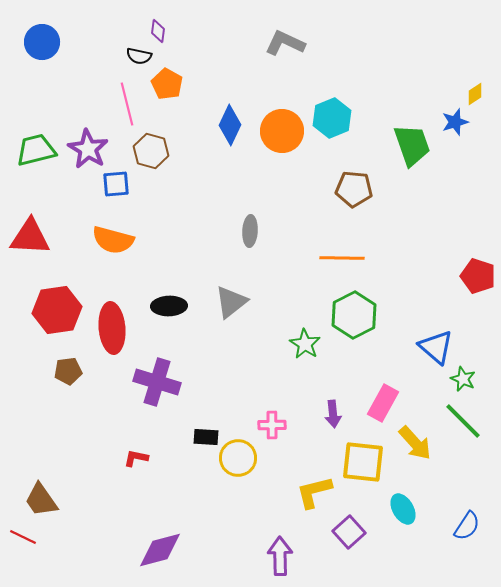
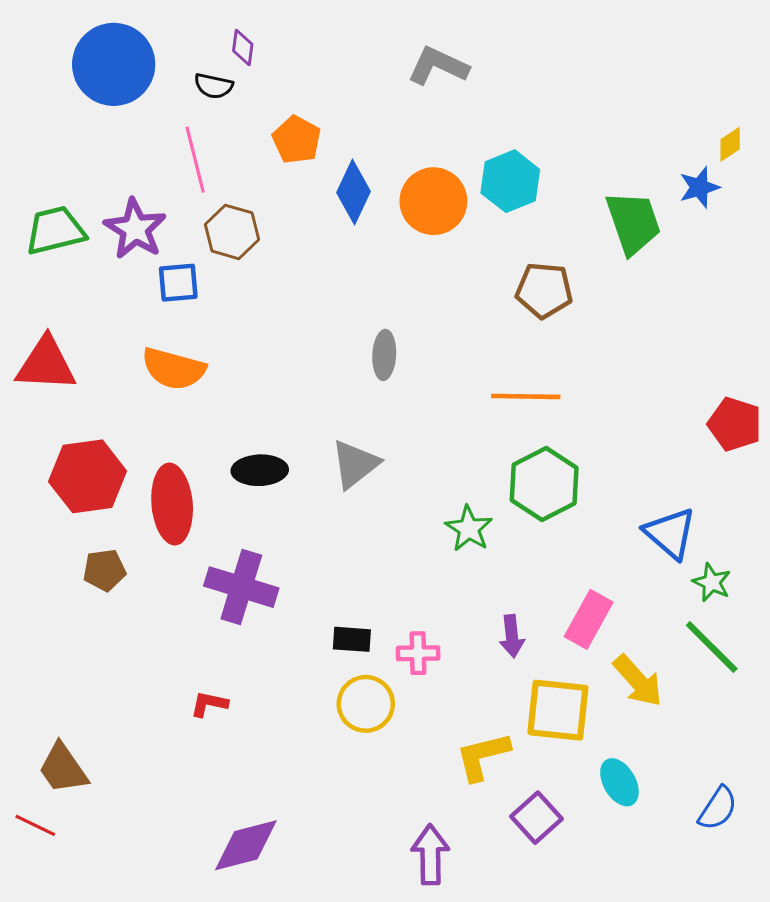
blue circle: (42, 42) -> (114, 64), moved, size x1.5
orange pentagon: (167, 84) -> (297, 140), moved
black rectangle: (206, 437) -> (352, 639), moved

